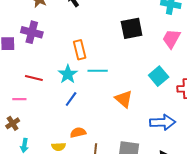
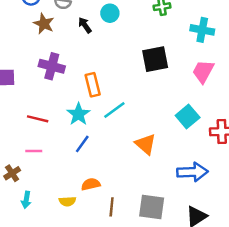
purple cross: (32, 32) -> (52, 66), moved
cyan line: (98, 71) -> (114, 110), turned -36
pink line: (19, 99) -> (34, 151), moved

